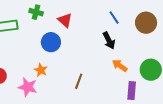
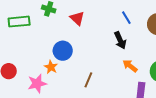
blue circle: (51, 42) -> (63, 51), moved
pink star: (28, 87) -> (37, 83), turned -30

